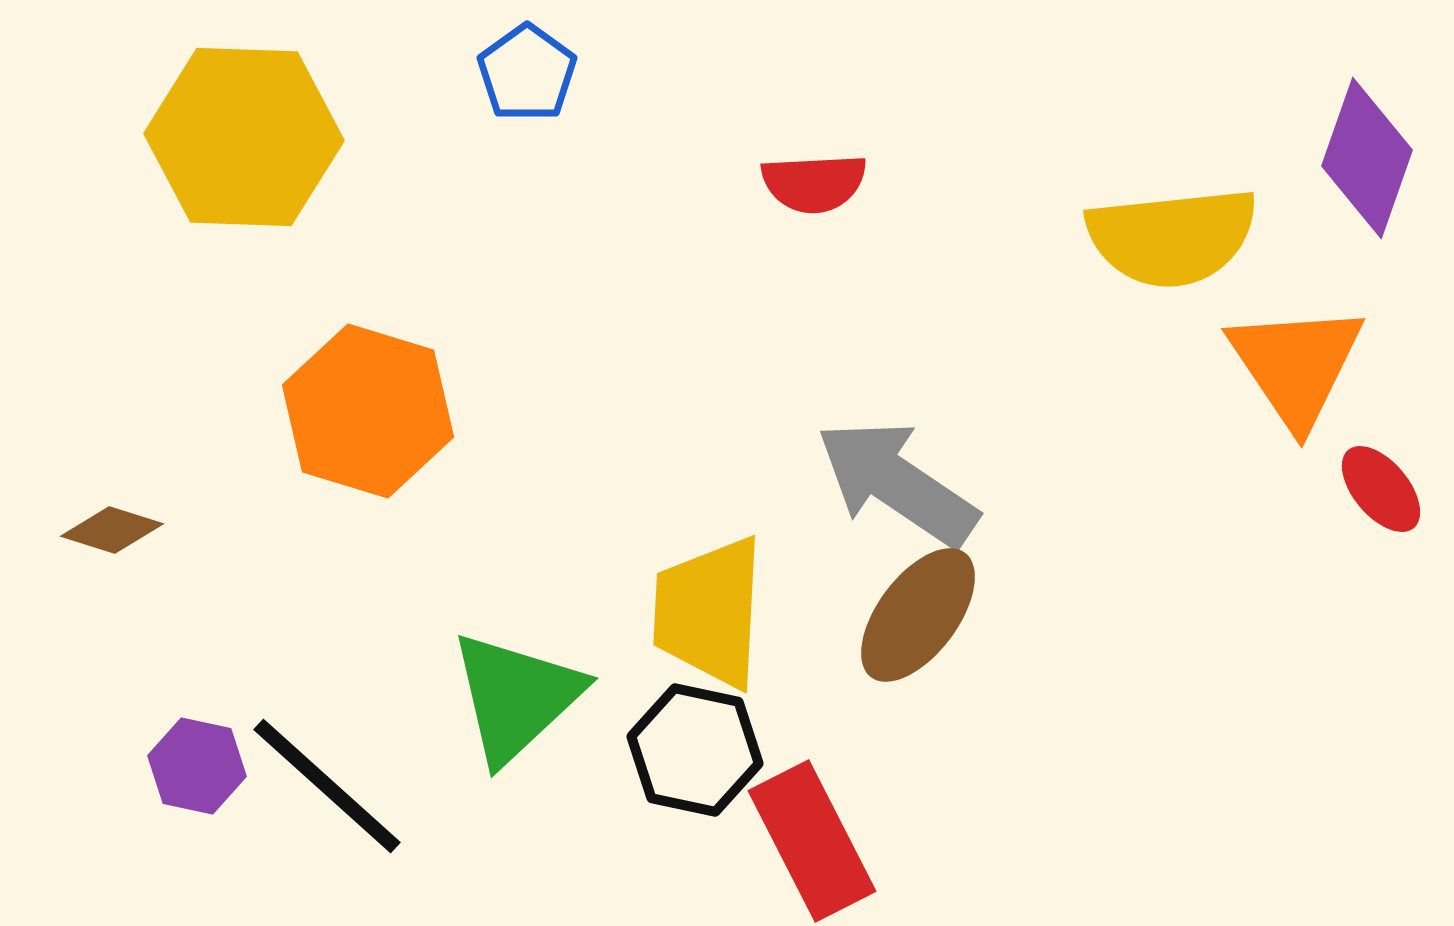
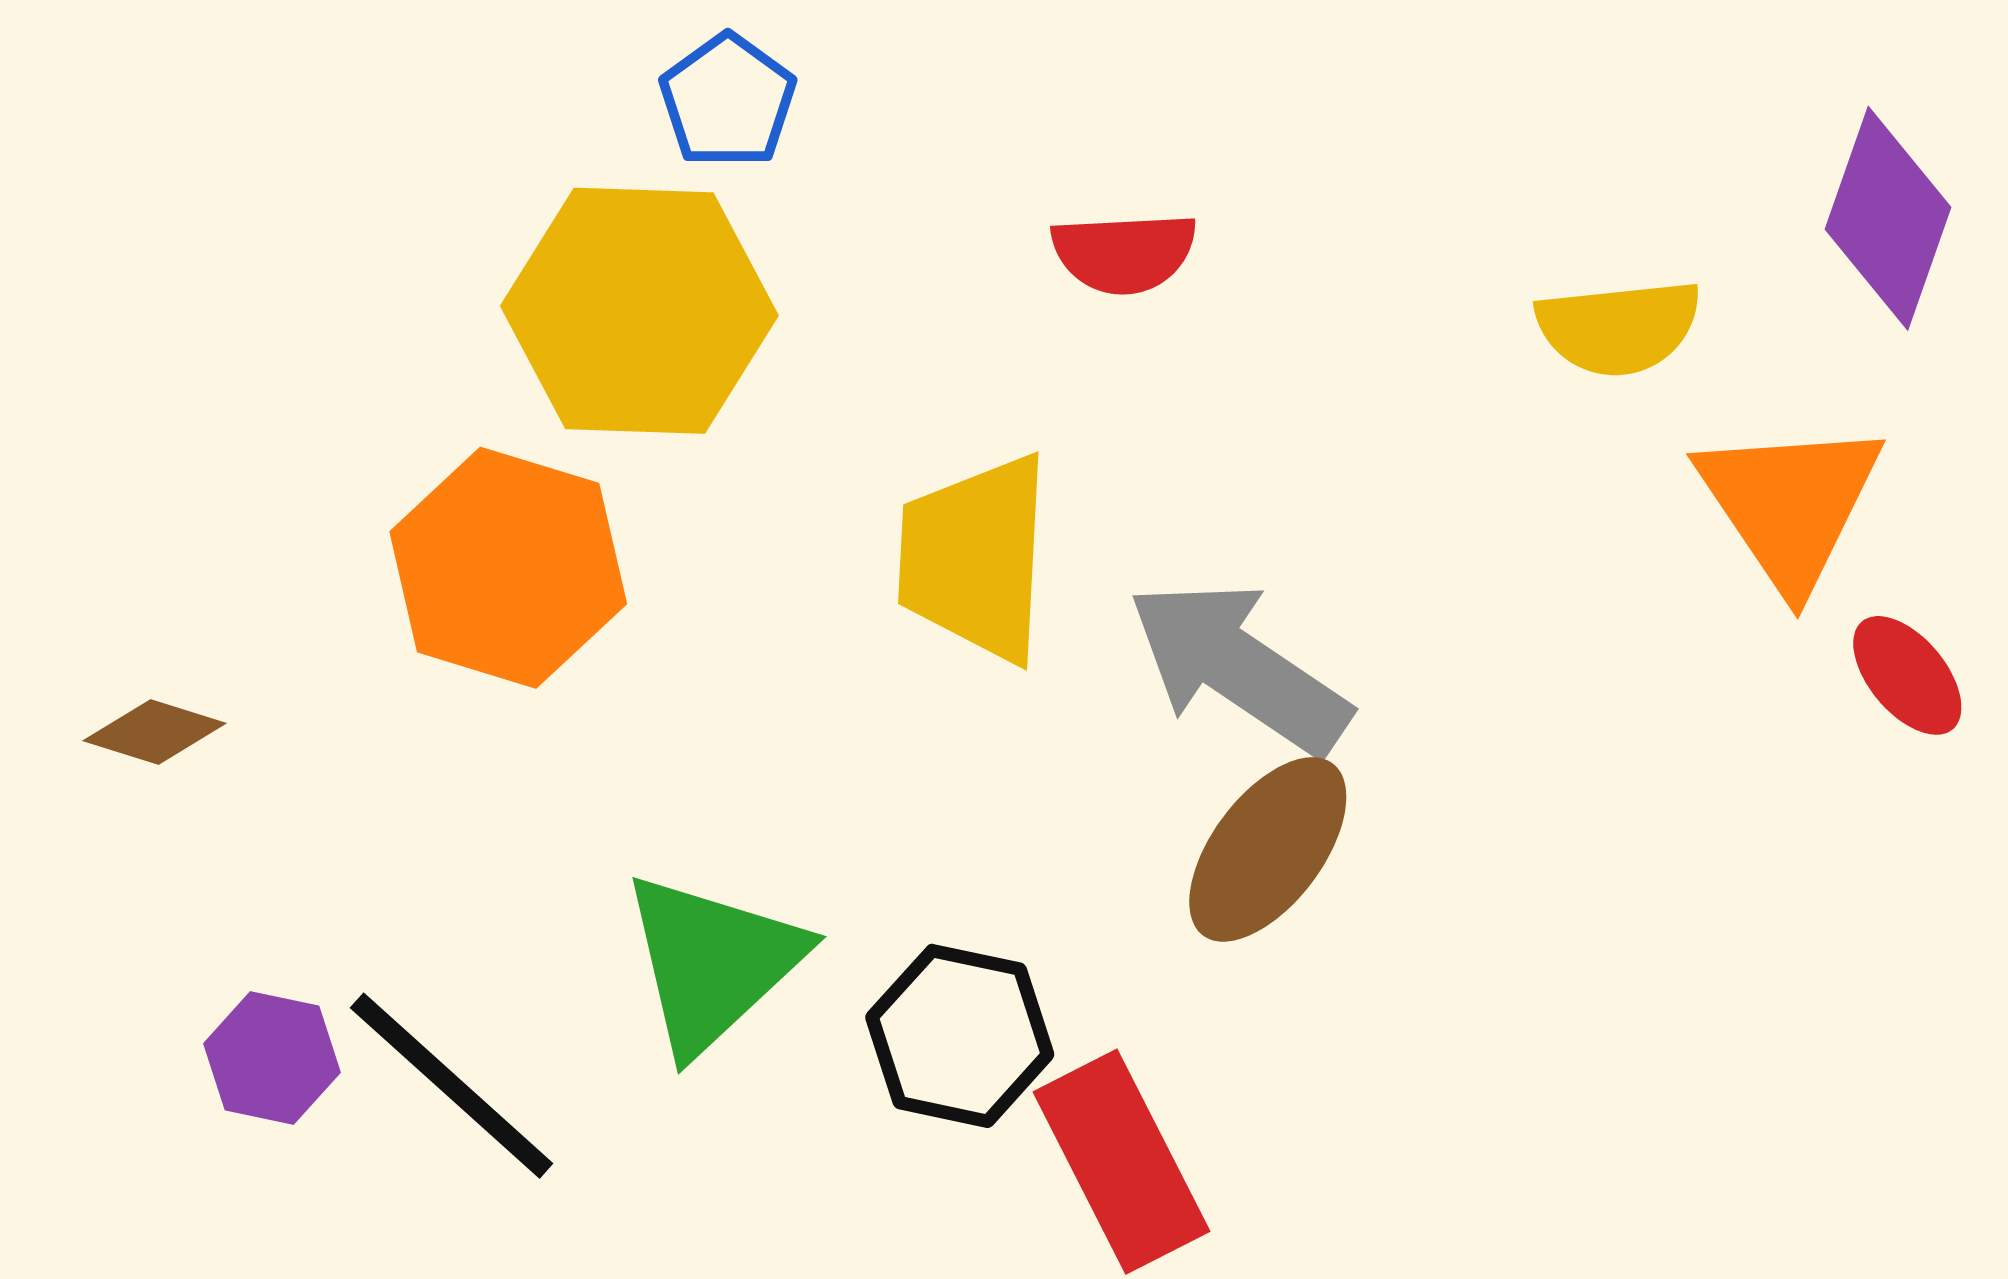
yellow hexagon: (244, 137) -> (639, 311), moved
yellow semicircle: (1172, 237) -> (1619, 327), size x0.7
yellow trapezoid: (709, 612) -> (975, 558), moved

